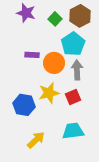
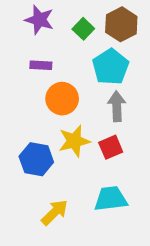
purple rectangle: (32, 55) -> (41, 65), moved
orange circle: (54, 63) -> (62, 99), moved

